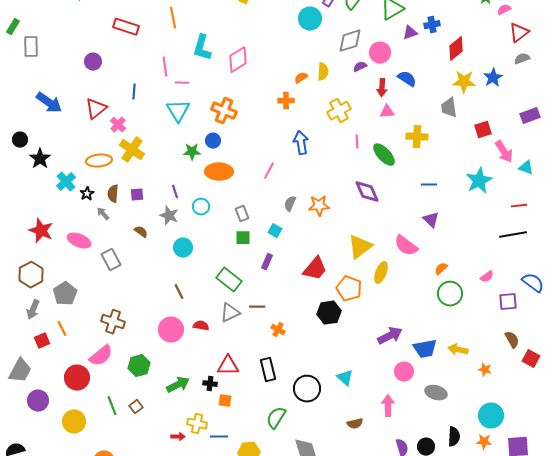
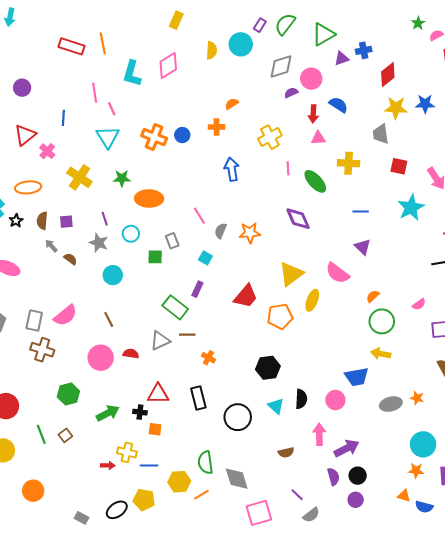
red rectangle: (126, 27) -> (71, 46), moved
pink diamond: (238, 60) -> (168, 65), moved
yellow semicircle: (323, 72) -> (211, 50), moved
blue star: (493, 78) -> (425, 104), turned 30
pink line: (182, 83) -> (112, 109), turned 64
red square: (483, 130) -> (399, 166), moved, turned 30
blue circle: (213, 141) -> (182, 135), moved
yellow cross: (132, 150) -> (79, 177), moved
pink line: (269, 171) -> (199, 216), moved, turned -60
gray arrow: (103, 214) -> (51, 246), moved
green square: (243, 238) -> (155, 257), moved
gray rectangle: (111, 260) -> (34, 320), moved, turned 40
green rectangle: (229, 280) -> (175, 307), moved
orange pentagon: (349, 289) -> (280, 316), turned -30
black hexagon: (329, 313) -> (268, 368), moved
purple arrow: (390, 336) -> (347, 448), moved
yellow arrow: (458, 350) -> (381, 354), moved
pink semicircle: (101, 356) -> (65, 315), moved
gray ellipse: (436, 393) -> (391, 404), moved, turned -30
green semicircle: (276, 418) -> (205, 462), moved, turned -40
black semicircle: (454, 437) -> (301, 399), moved

